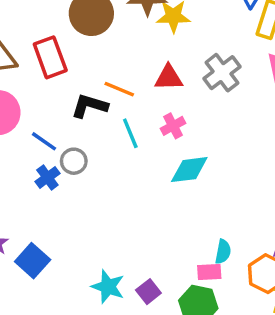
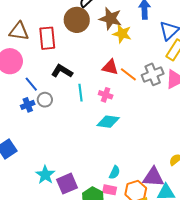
gray cross: (222, 73) -> (153, 74), moved
orange line: (119, 89) -> (128, 74), moved
pink cross: (173, 126) -> (106, 95), turned 32
pink rectangle: (209, 272) -> (110, 190), moved
purple square: (148, 292) -> (67, 184), size x1.5

